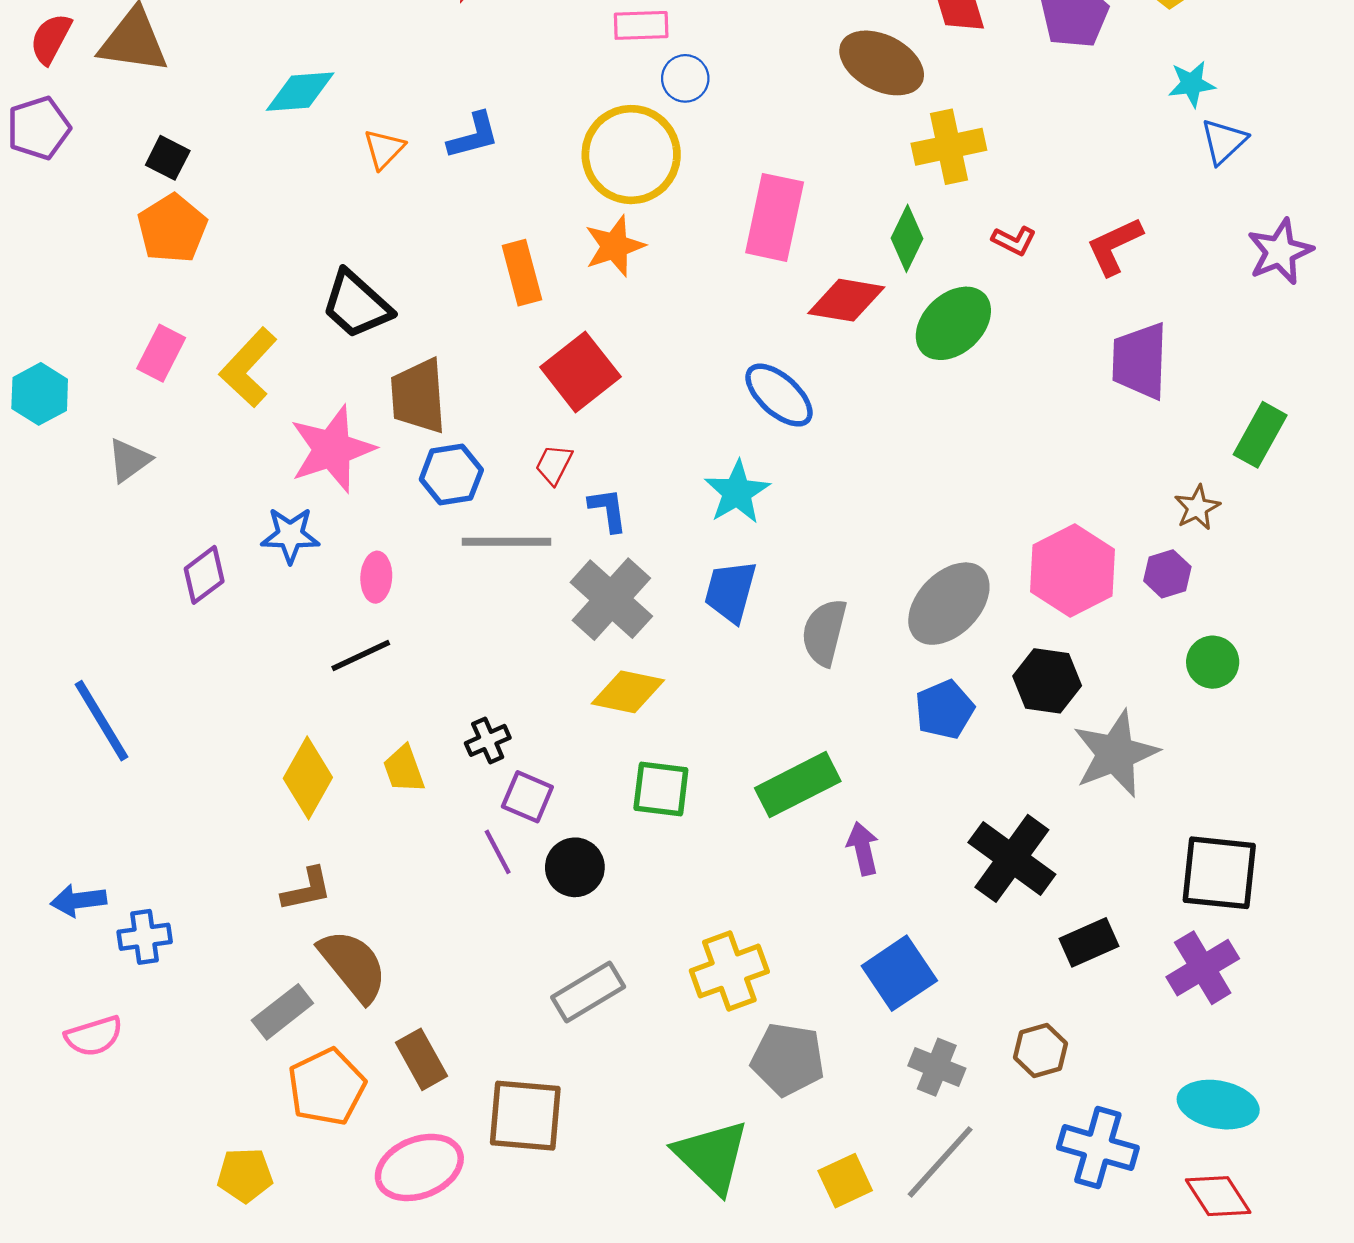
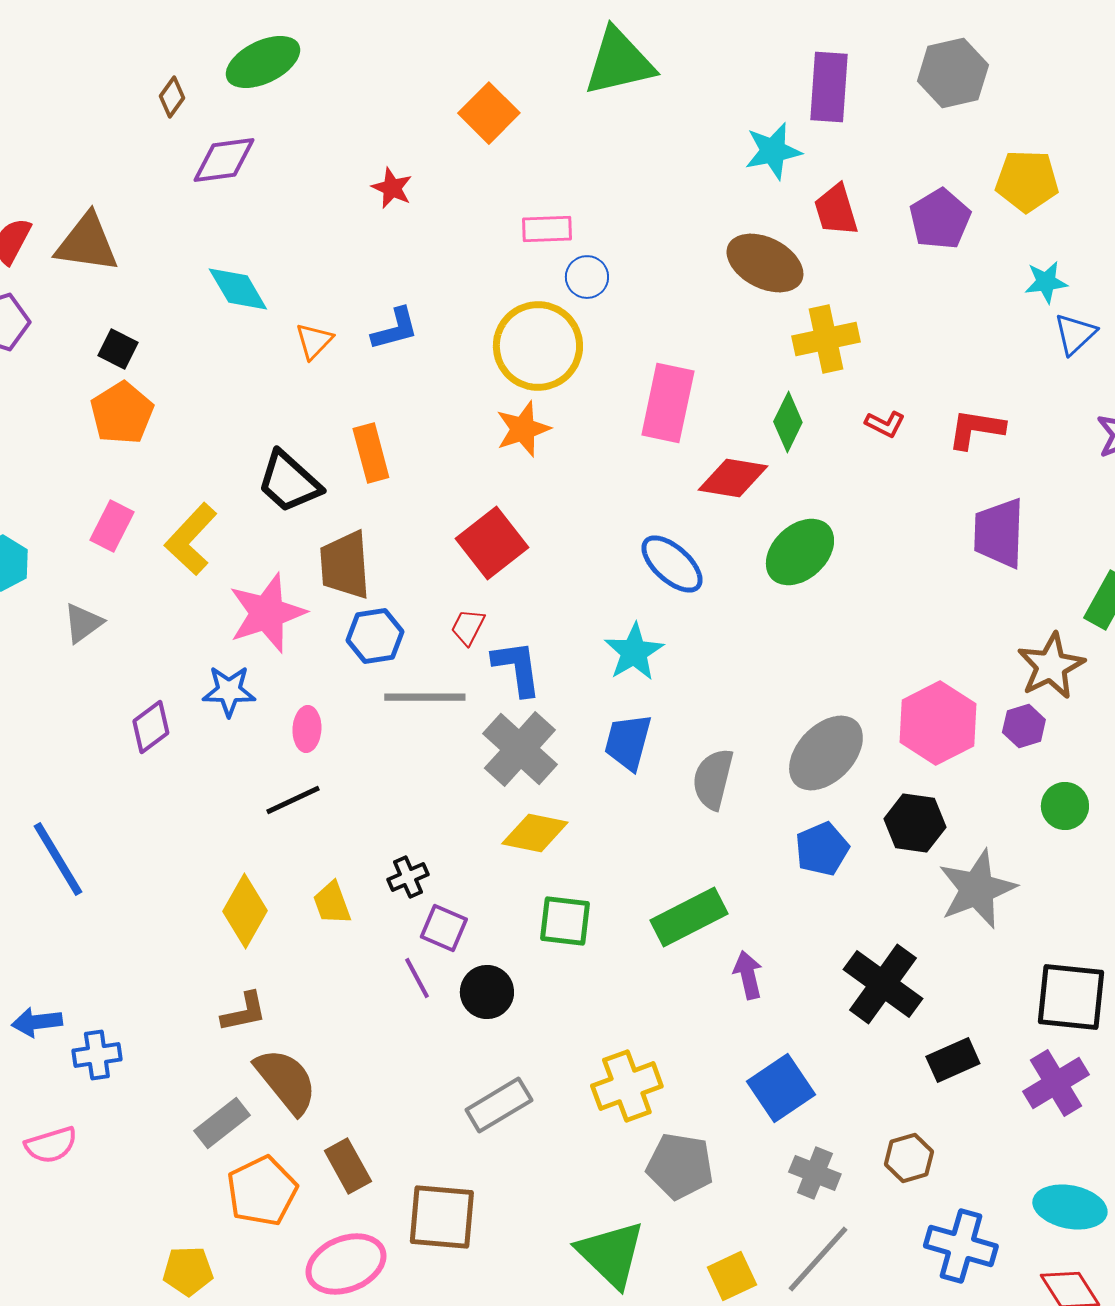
cyan diamond: (300, 92) -> (238, 289), turned 64
red L-shape: (1114, 246) -> (976, 429), turned 34
orange rectangle: (522, 273) -> (371, 453), moved
green ellipse: (953, 323) -> (800, 552), moved
brown star: (1197, 508) -> (1051, 666), size x1.6
blue L-shape: (608, 510) -> (517, 668), size x1.4

